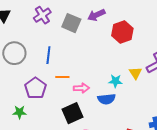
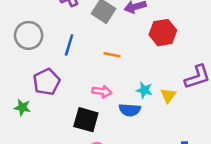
yellow triangle: (135, 73) -> (168, 95), moved
orange line: (62, 77) -> (112, 55), moved
black square: (73, 113) -> (86, 120), turned 30

